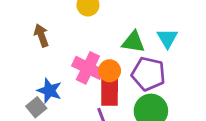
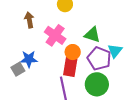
cyan triangle: (167, 38) -> (115, 51), moved
pink cross: (88, 68) -> (55, 35), moved
blue star: (49, 91) -> (29, 59), turned -30

